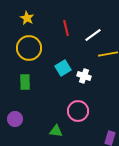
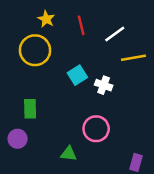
yellow star: (27, 18) -> (46, 19), moved
green rectangle: (25, 82) -> (30, 109), moved

